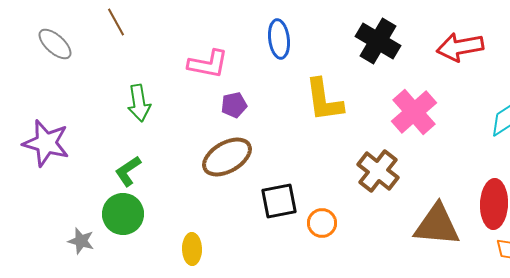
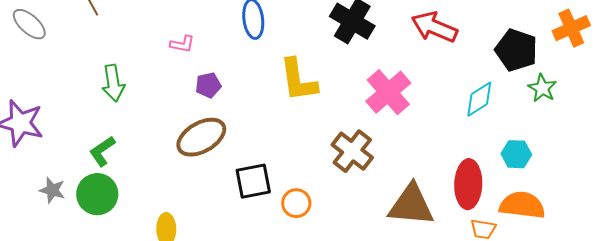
red arrow: (460, 47) -> (434, 27), turned 33
pink L-shape: (208, 64) -> (182, 44), size x0.6
gray star: (81, 241) -> (52, 190), moved

